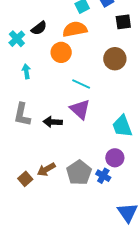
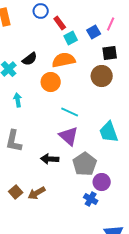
brown circle: (115, 59) -> (102, 76), moved
black arrow: (53, 122) -> (50, 159), moved
cyan trapezoid: (122, 126) -> (109, 132), moved
gray pentagon: (79, 173) -> (85, 164), moved
brown square: (25, 179) -> (16, 192), moved

